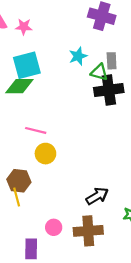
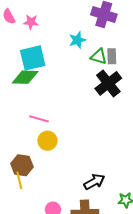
cyan star: (78, 56) -> (77, 40), moved
green triangle: (99, 72) -> (99, 57), moved
black cross: (109, 90) -> (108, 83), turned -32

